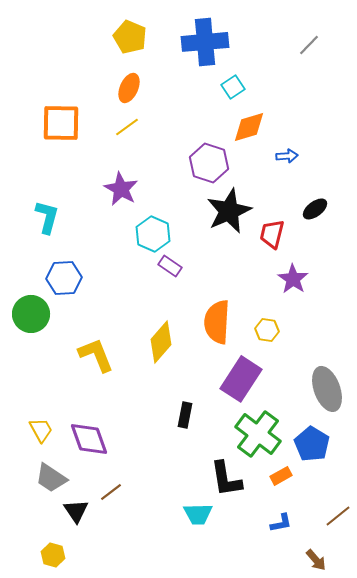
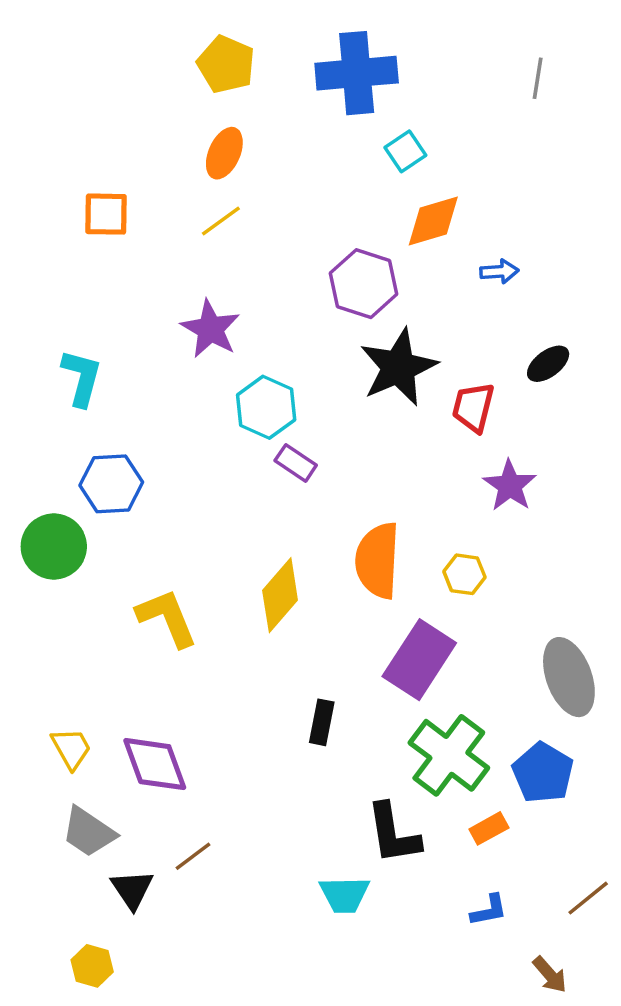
gray line: (309, 45) -> (538, 78), turned -35
orange square: (61, 123) -> (106, 214), size x0.7

